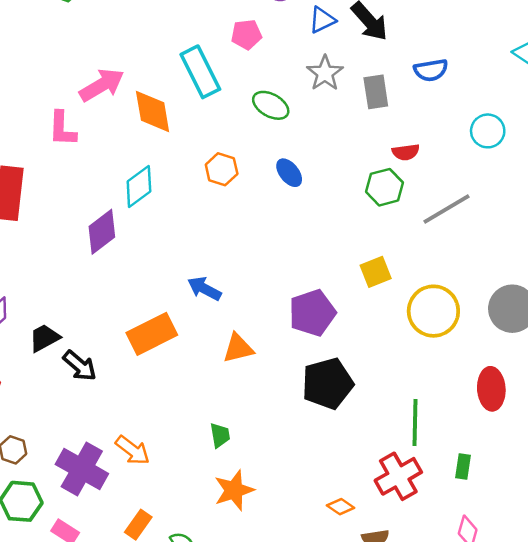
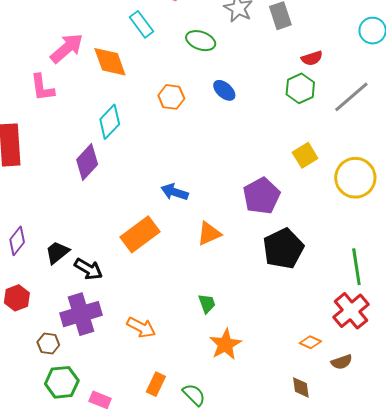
cyan rectangle: (200, 72) -> (141, 24), size x0.7
purple cross: (82, 469) -> (81, 314), moved, turned -36

